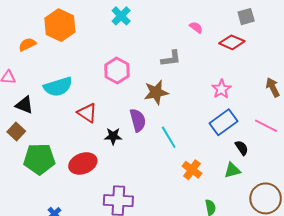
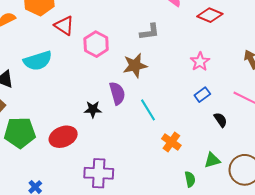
red triangle: (87, 113) -> (64, 26), moved
blue rectangle: (224, 122) -> (202, 95), size x0.6
green triangle: (232, 170) -> (212, 160), moved

